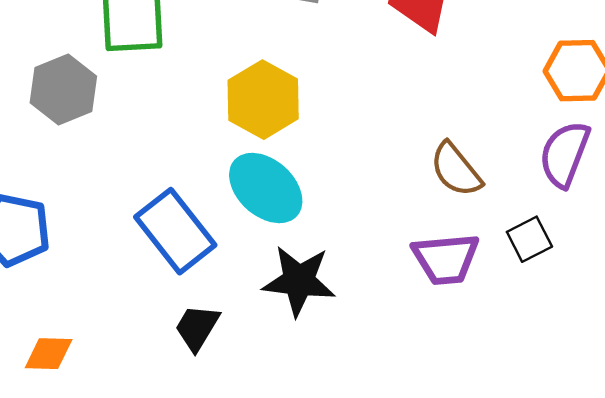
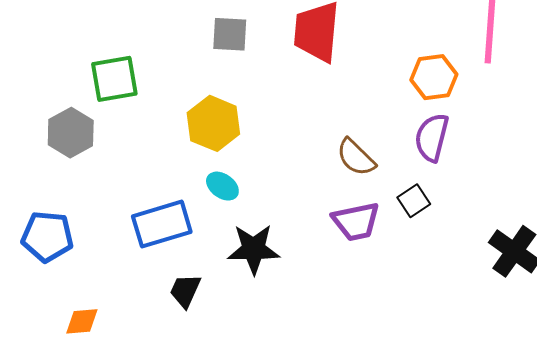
cyan ellipse: (266, 188) -> (222, 186), size x0.6
blue rectangle: (175, 231) -> (162, 224), turned -62

